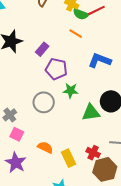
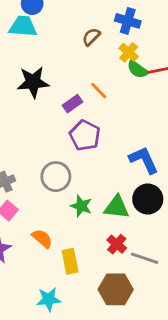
orange line: (76, 34) -> (99, 91), moved
blue L-shape: (100, 60) -> (144, 160), moved, turned 30
green star: (71, 91) -> (81, 206), moved
red cross: (93, 153) -> (117, 244), moved

